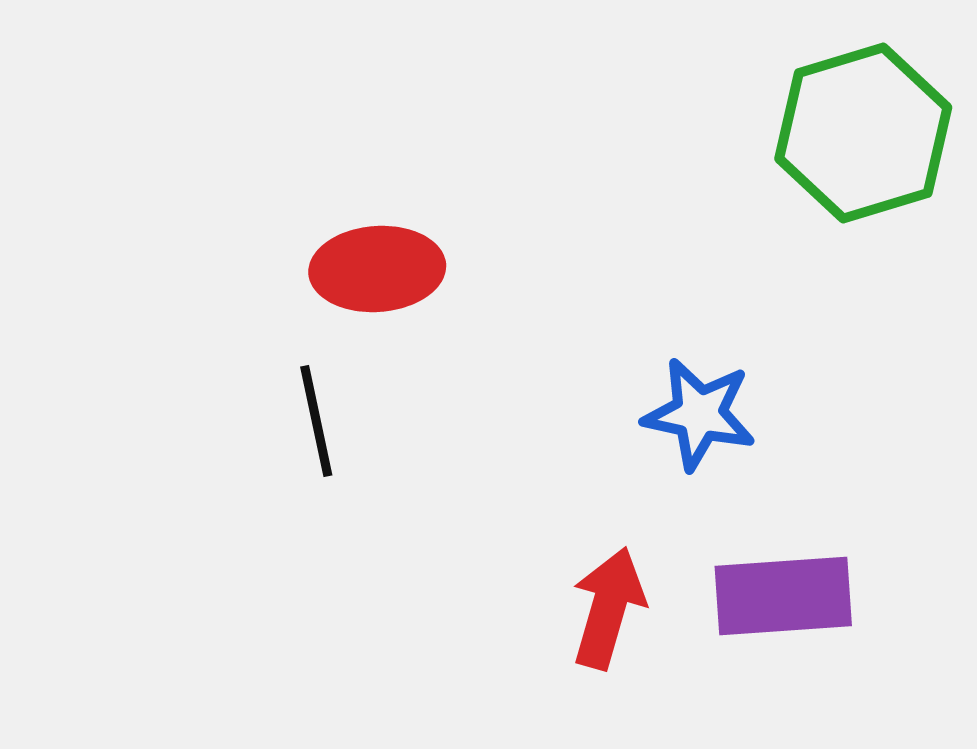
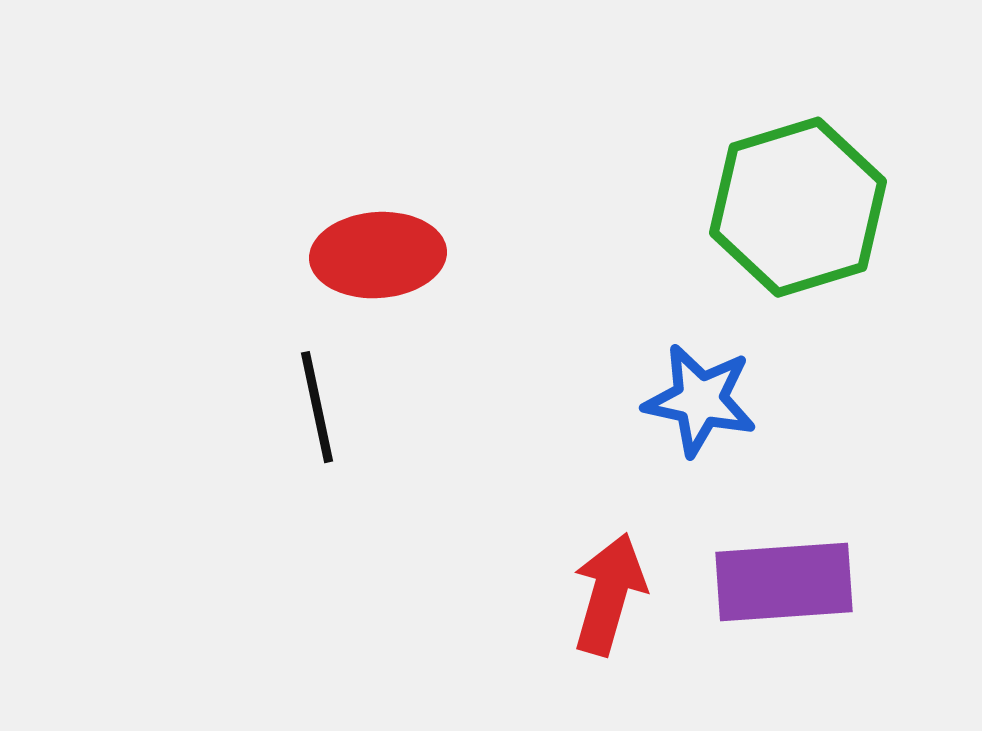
green hexagon: (863, 133) -> (798, 207), moved

